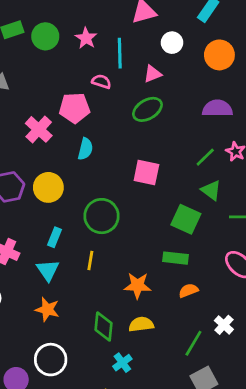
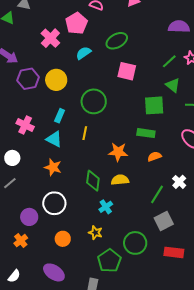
pink pentagon: (74, 108) -> (76, 23), turned -30
green ellipse: (147, 109) -> (117, 41), moved
cyan semicircle: (85, 149) -> (83, 53), turned -140
green square: (186, 219) -> (154, 105), turned -30
cyan triangle: (48, 270) -> (54, 139), turned -30

